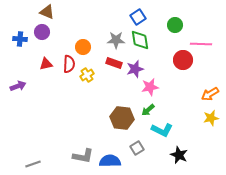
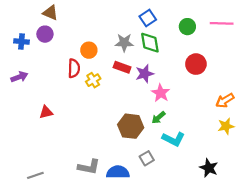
pink line: (201, 44) -> (222, 23), moved
red triangle: (46, 64) -> (46, 112), moved
purple arrow: (18, 86) -> (19, 77), moved
pink star: (150, 87) -> (161, 93), turned -30
black star: (179, 155) -> (209, 168), moved

